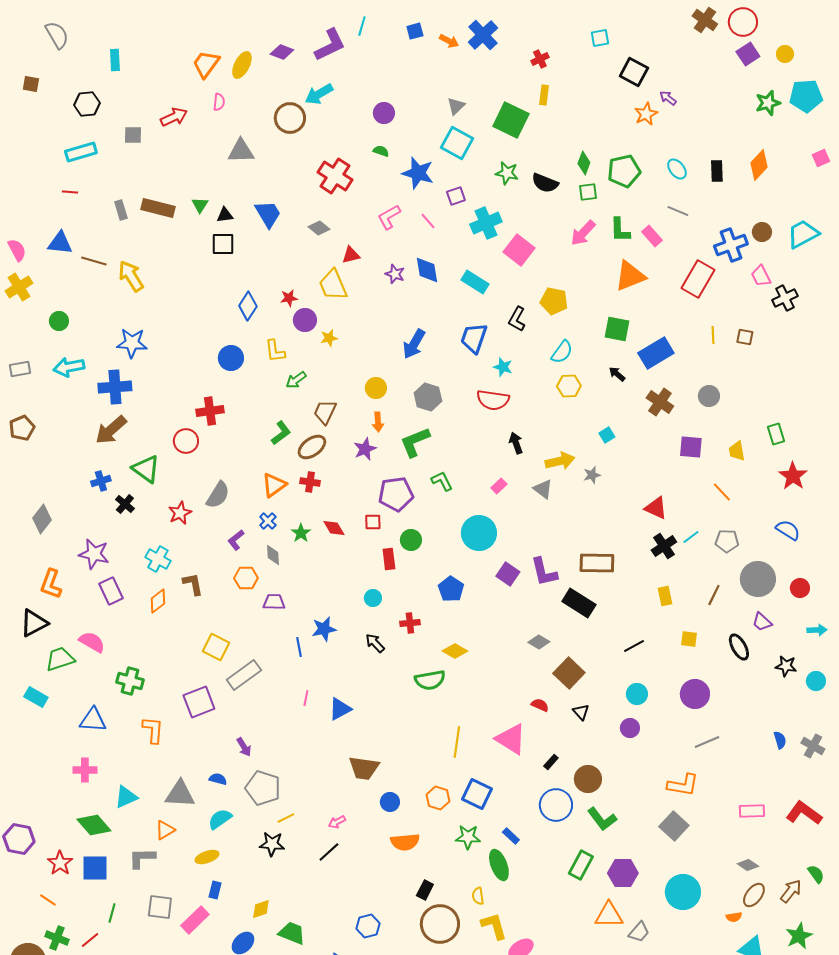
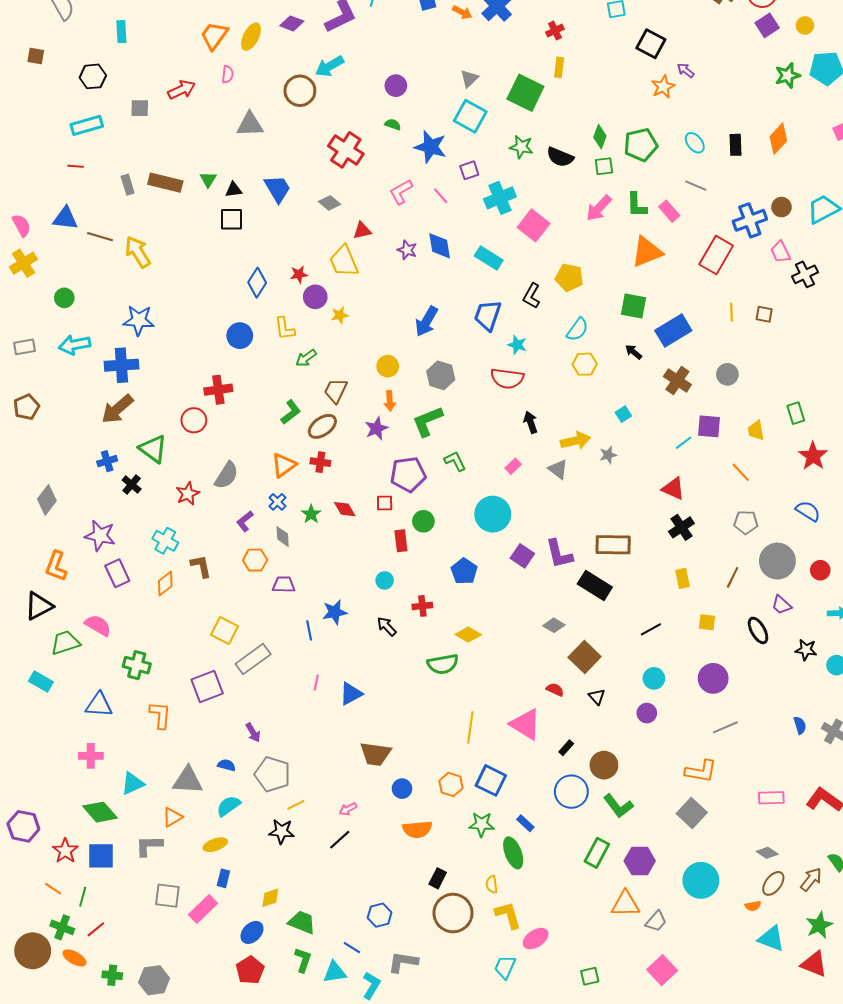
cyan line: (691, 537) -> (684, 443), moved
green line: (112, 913) -> (83, 897), moved

